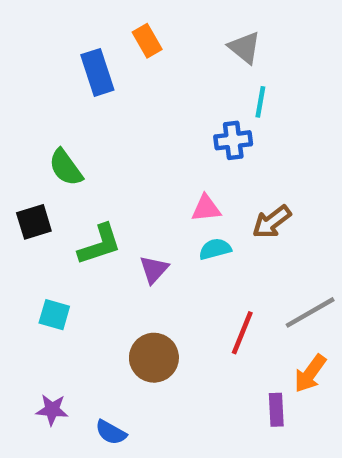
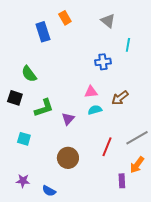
cyan line: (260, 102) -> (128, 45), moved
black square: (34, 222) -> (15, 98), turned 35

